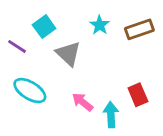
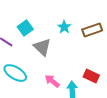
red rectangle: (138, 95) -> (91, 76), turned -42

